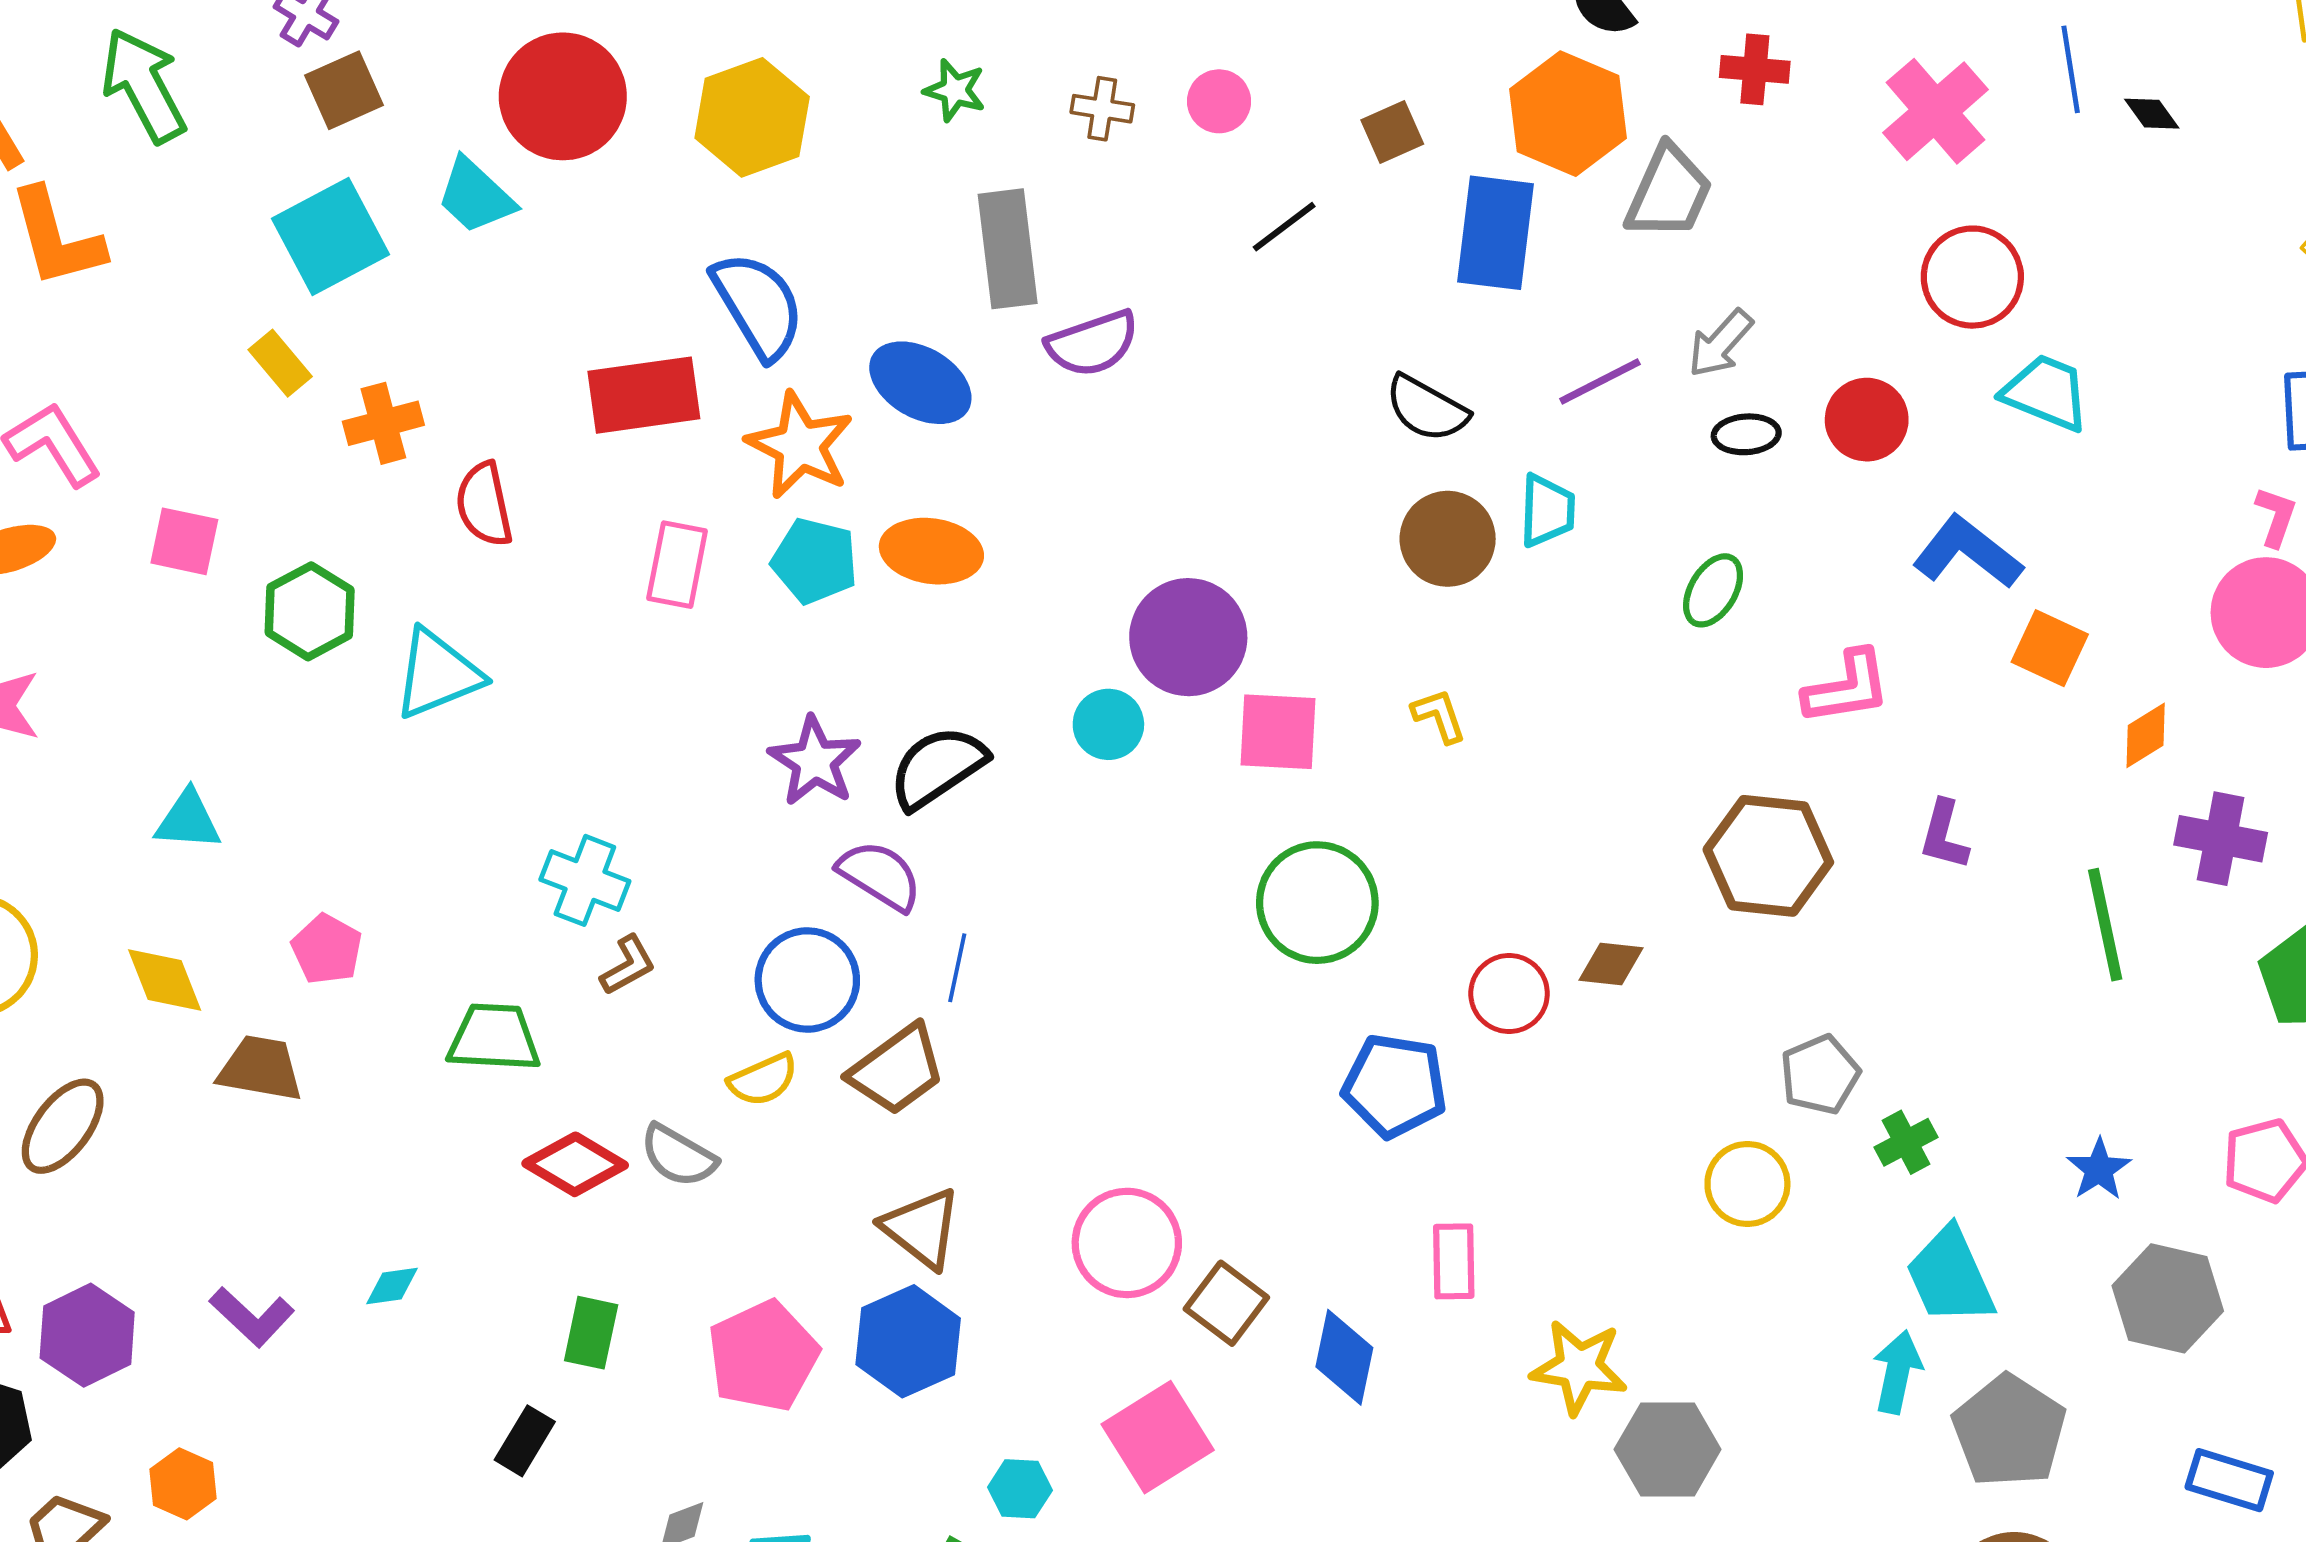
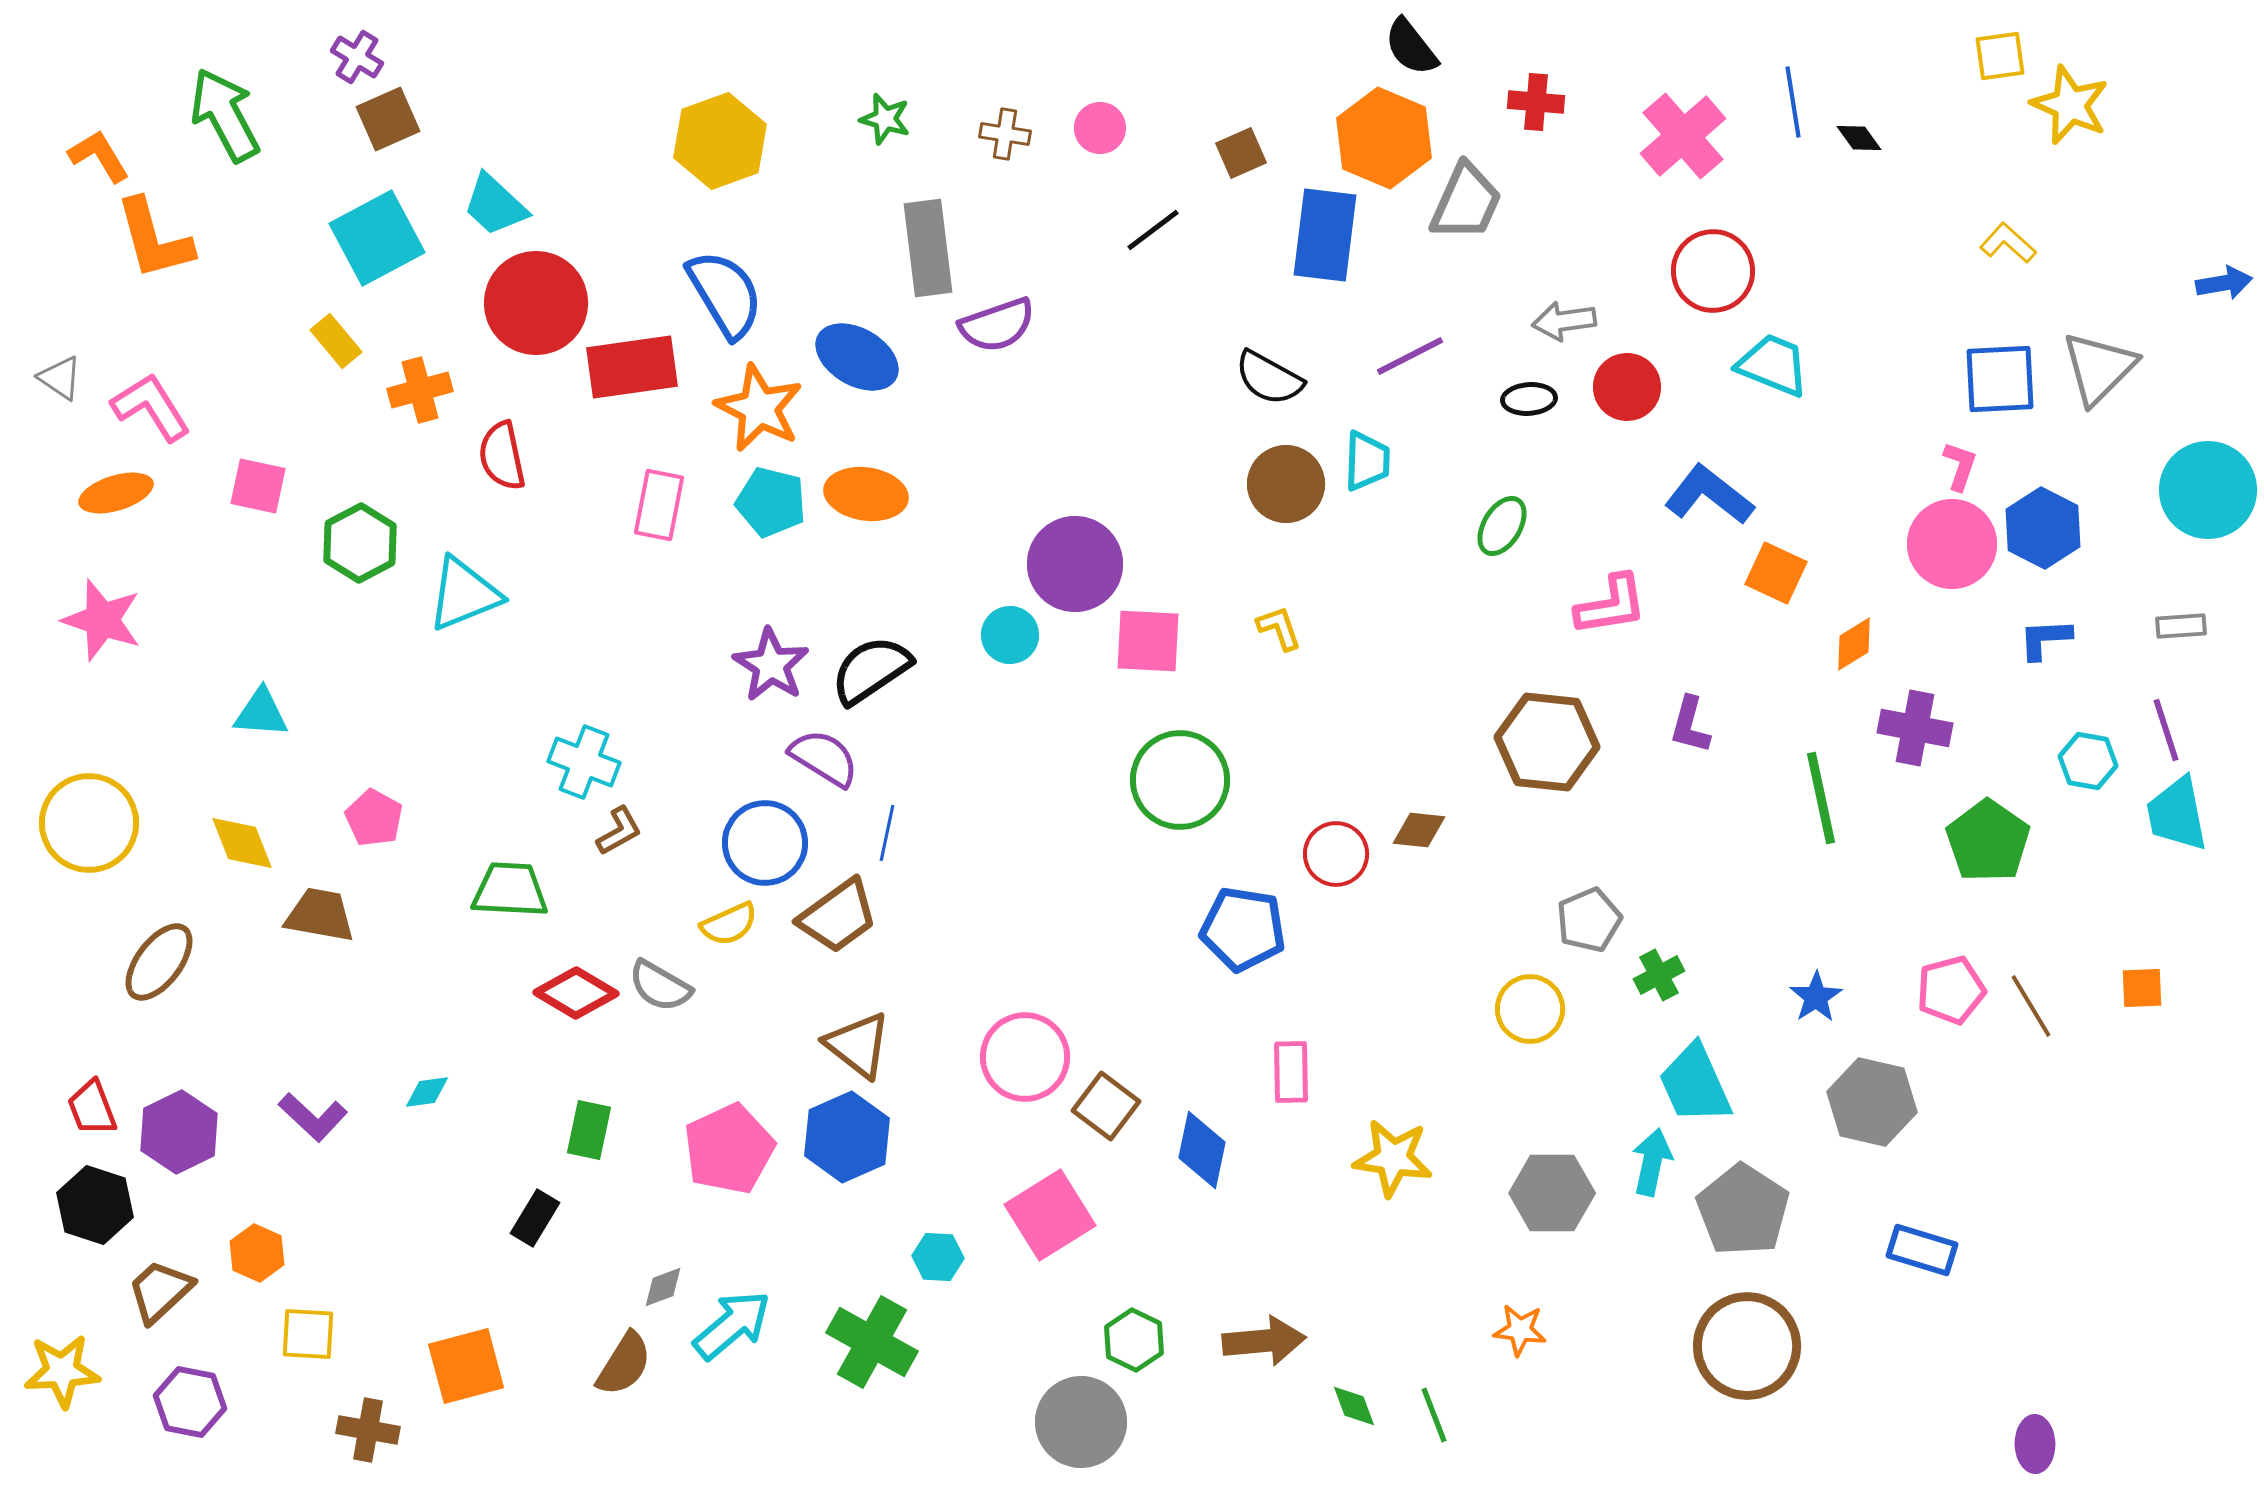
red circle: (563, 96) -> (536, 303), moved
gray arrow: (1720, 343) -> (1564, 321), moved, turned 40
gray hexagon: (1668, 1449) -> (1552, 1193), moved

